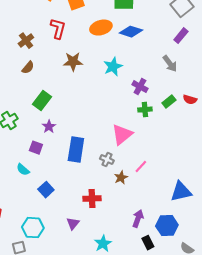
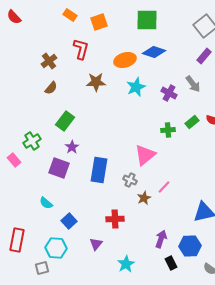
orange ellipse: (101, 28) -> (125, 60), moved
purple cross: (140, 87) -> (169, 93), moved
purple square: (36, 148) -> (59, 168), size x1.5
cyan semicircle: (23, 170) -> (46, 203), moved
blue square: (46, 190) -> (69, 221), moved

